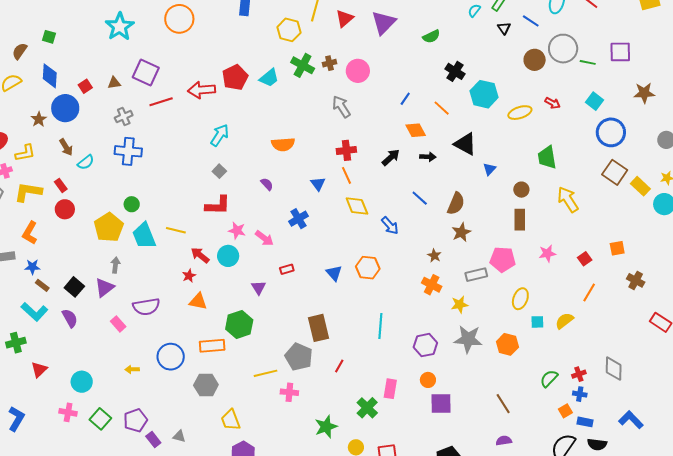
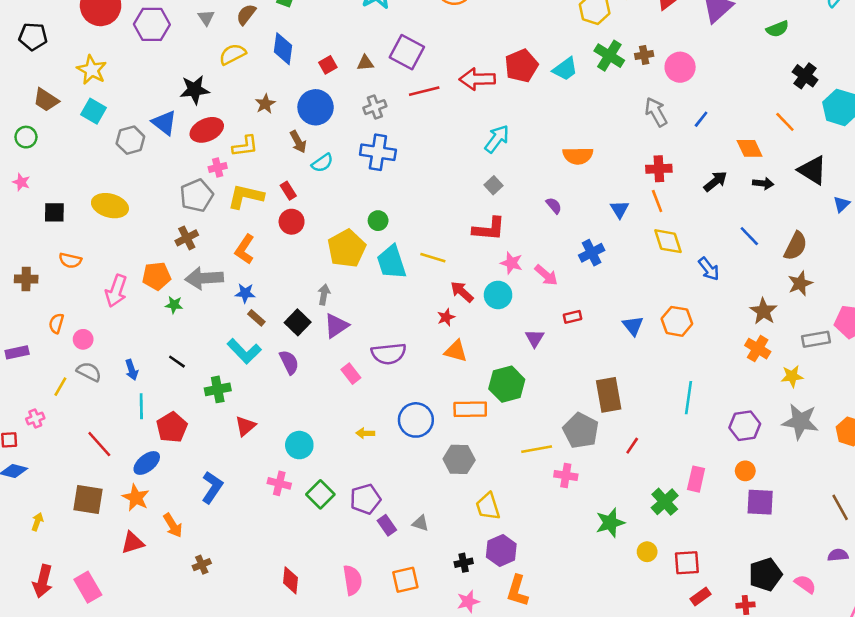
blue line: (405, 99) -> (701, 119), moved
blue circle: (65, 108) -> (316, 107), moved
brown star: (434, 256) -> (764, 311), size x1.5
gray arrow: (115, 265) -> (324, 294), moved

